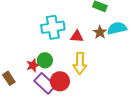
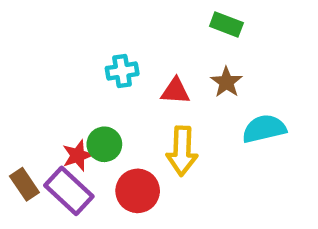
cyan cross: (53, 27) -> (122, 71), size x0.6
cyan semicircle: (117, 28) -> (264, 129), moved
purple rectangle: (45, 83) -> (69, 191), moved

